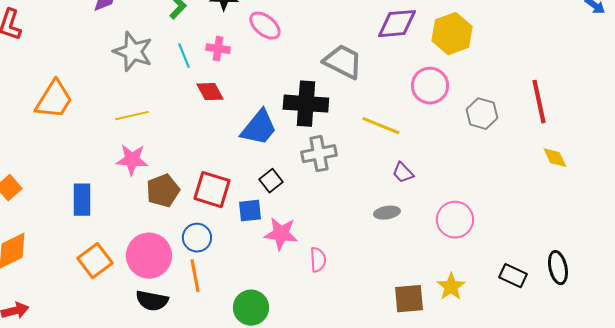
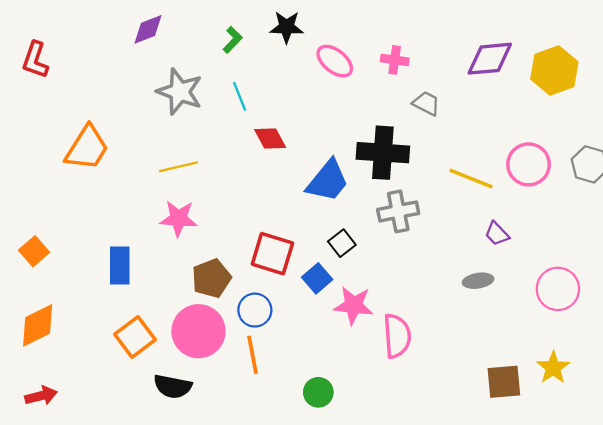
pink cross: (218, 49) -> (395, 60), moved
gray trapezoid: (343, 62) -> (426, 103), size x0.6
pink circle: (430, 86) -> (529, 164), moved
brown pentagon: (163, 191) -> (211, 278), moved
blue square: (250, 211) -> (317, 278), turned -35
pink semicircle: (318, 260) -> (397, 336), size x1.5
black semicircle: (152, 301) -> (173, 386), moved
green circle: (251, 308) -> (318, 392), size x0.7

